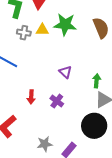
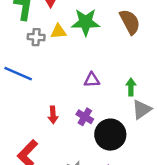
purple triangle: (65, 72) -> (92, 80), turned -40
black circle: (94, 126) -> (110, 135), moved

